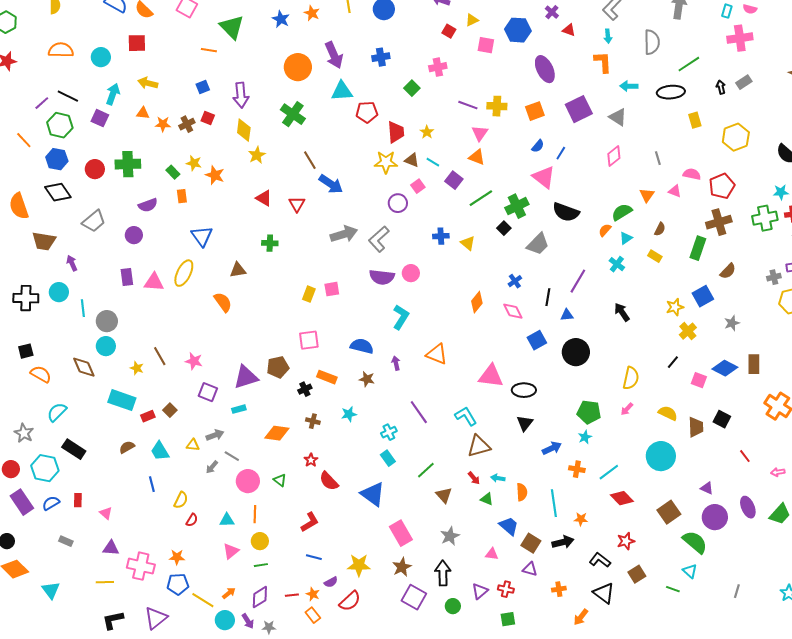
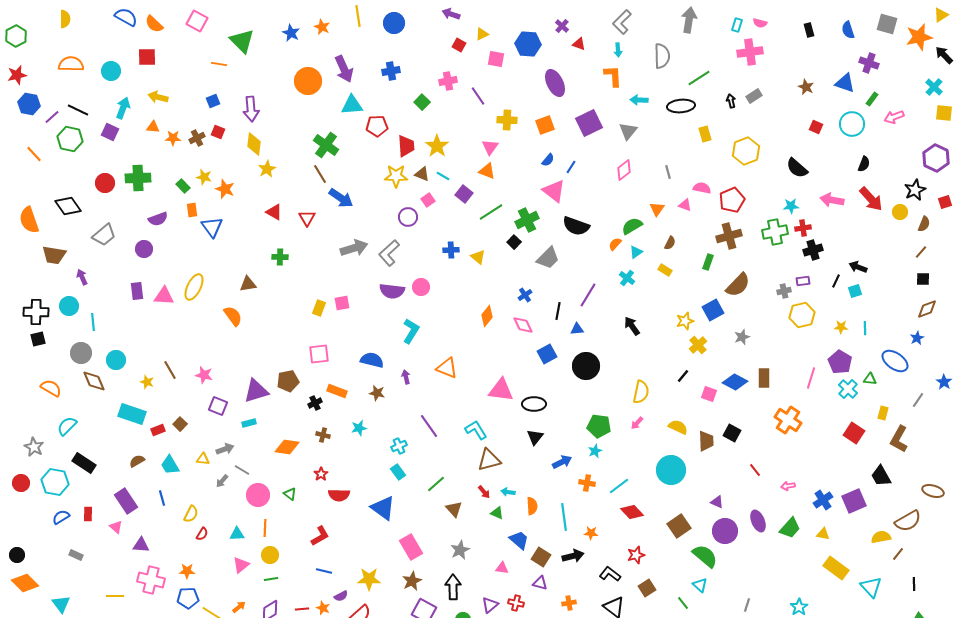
purple line: (468, 105) -> (478, 96), moved, turned 36
green cross: (293, 114) -> (326, 145), moved
gray triangle: (618, 117) -> (628, 131), turned 36
yellow star: (427, 132) -> (437, 146), size x1.6
blue hexagon: (57, 159) -> (29, 104), moved
blue triangle: (202, 236) -> (212, 227), moved
green rectangle: (698, 248) -> (708, 262), size x0.7
brown semicircle: (728, 271) -> (738, 285), size x1.5
gray circle: (107, 321) -> (81, 353), moved
black square: (26, 351) -> (38, 339), moved
red semicircle: (329, 481) -> (339, 495), turned -45
purple rectangle: (22, 502) -> (126, 501), moved
purple triangle: (111, 548) -> (141, 545), moved
green line: (673, 589) -> (683, 603), turned 32

